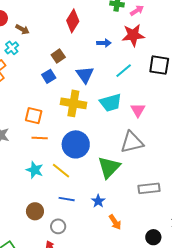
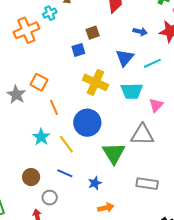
blue triangle: (85, 75) -> (125, 58), moved
orange square: (34, 116) -> (39, 82), moved
orange line: (40, 138) -> (54, 107), turned 49
green triangle: (109, 167) -> (114, 153), turned -30
orange arrow: (115, 222) -> (106, 208), turned -84

